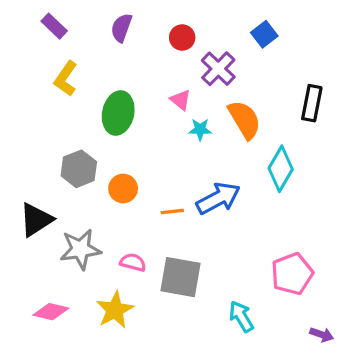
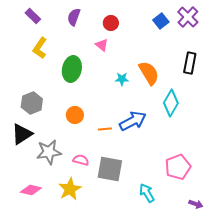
purple cross: (218, 69) -> (188, 17), moved
pink triangle: (181, 100) -> (102, 45), moved
gray hexagon: (79, 169) -> (32, 103), moved

